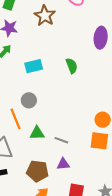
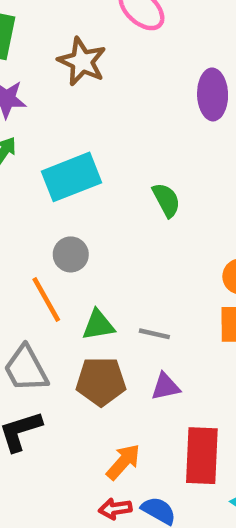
cyan rectangle: (34, 66) -> (72, 177), size x1.4
green semicircle: (72, 66) -> (166, 200), moved
brown pentagon: (37, 171) -> (101, 381), moved

